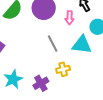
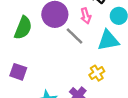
gray line: (53, 44) -> (74, 36), moved

